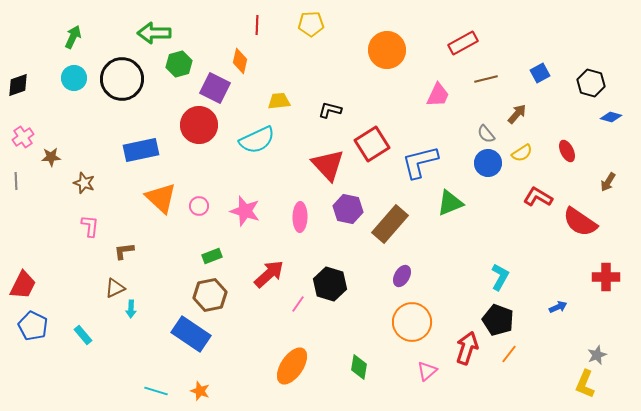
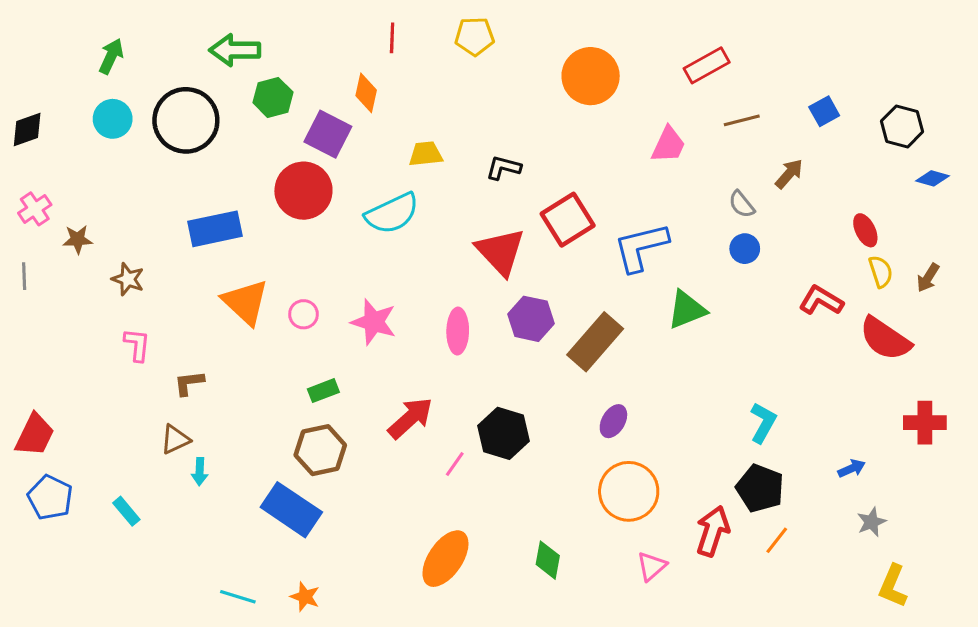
yellow semicircle: (522, 153) -> (881, 272), moved, turned -75
blue circle: (488, 163) -> (745, 249), size x0.7
gray star: (597, 355) -> (871, 522), moved

